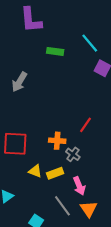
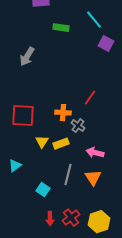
yellow triangle: (35, 171) -> (42, 142), turned 40
pink arrow: (79, 186) -> (95, 153), moved, turned 126
gray line: (62, 206) -> (68, 175), turned 50

